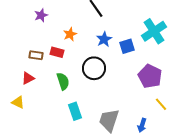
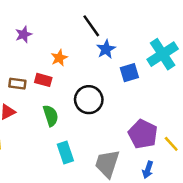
blue star: (104, 39) -> (106, 49), moved
purple pentagon: (150, 76) -> (143, 134), moved

